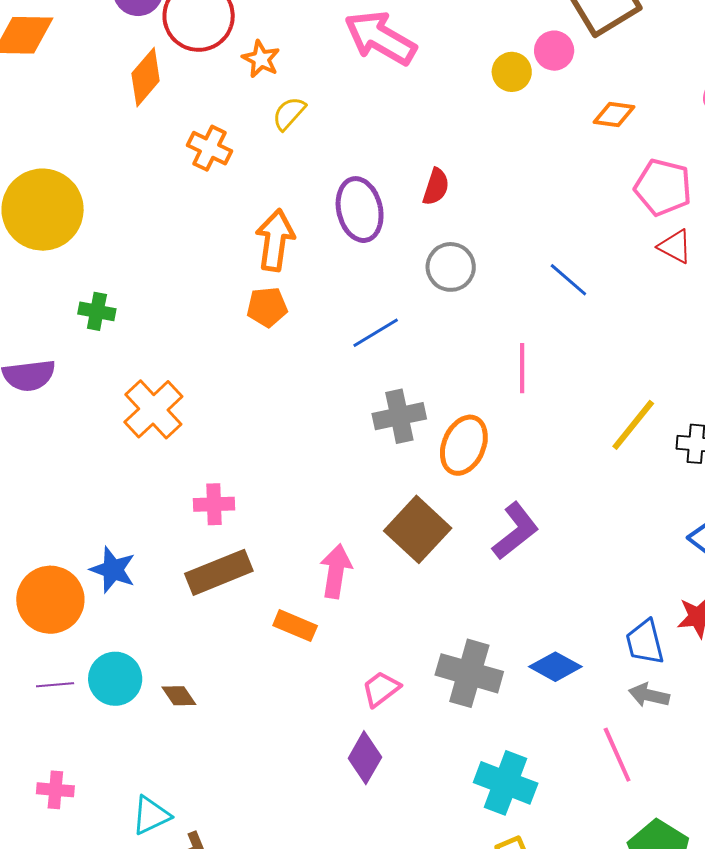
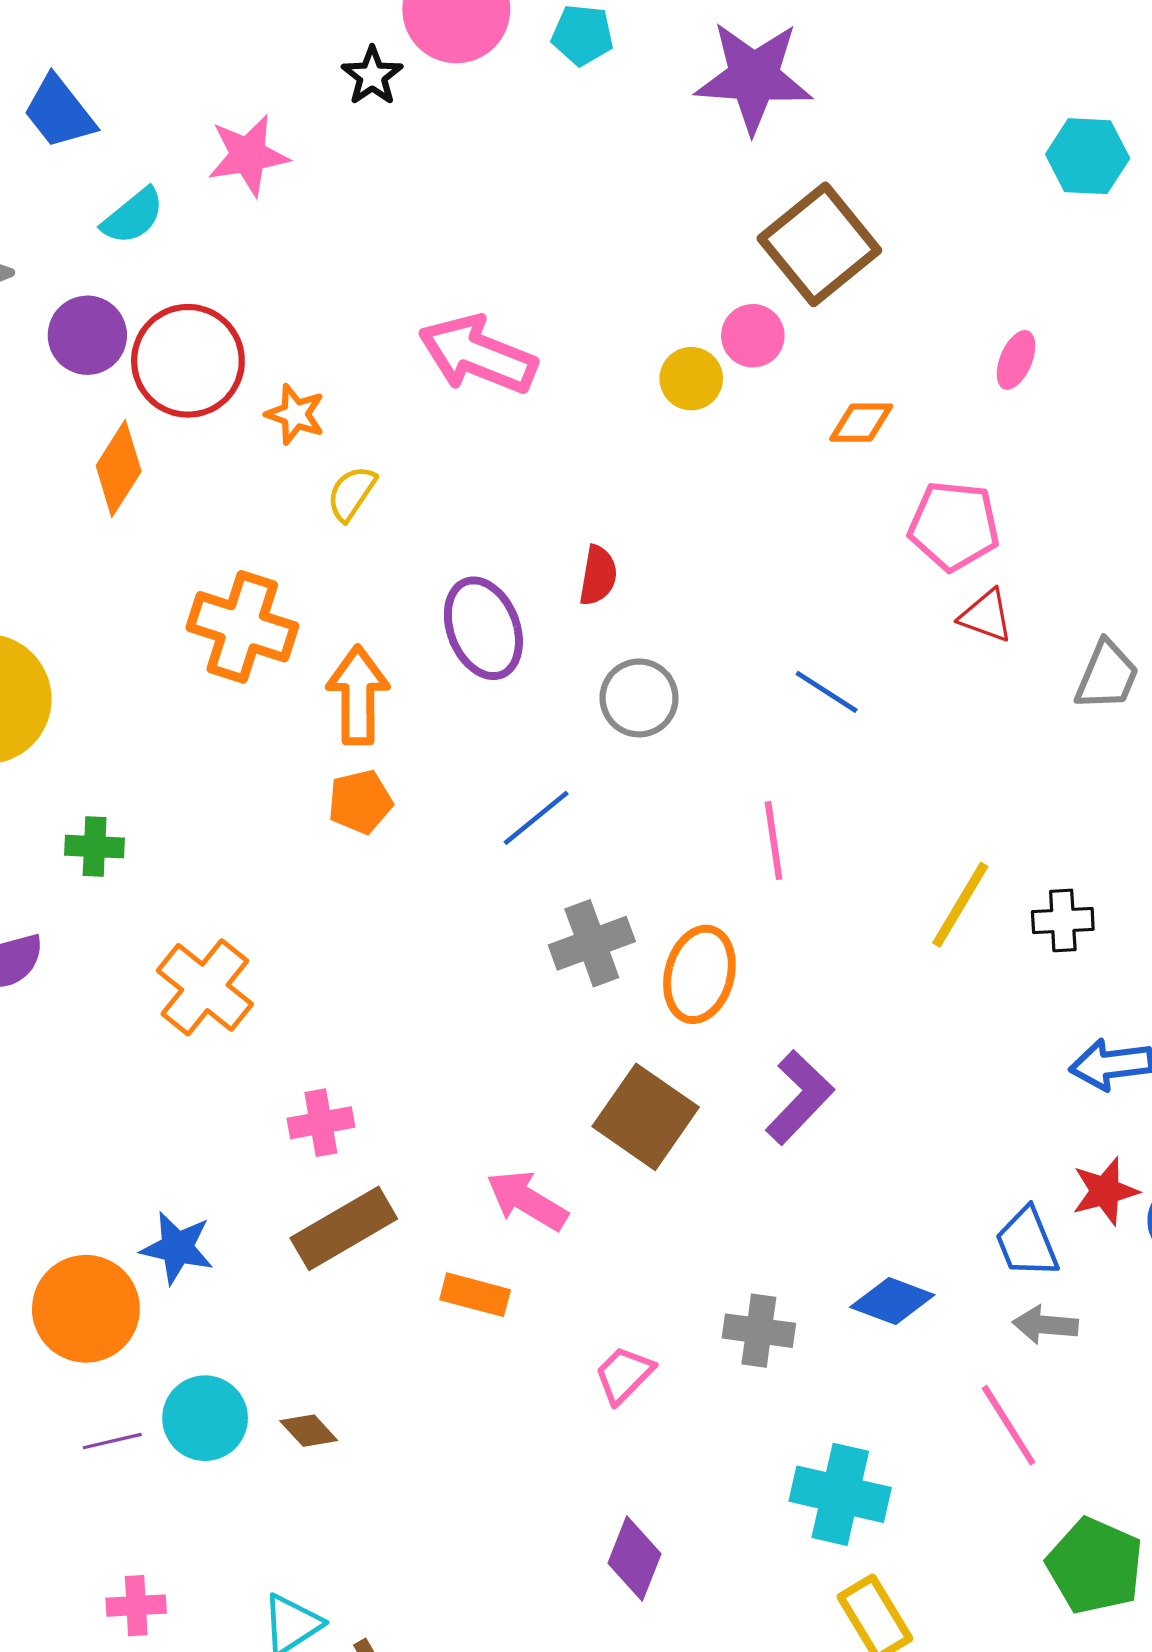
orange cross: (210, 148) -> (242, 627), moved, size x1.5
pink arrow: (336, 571) -> (527, 1200), turned -60
gray cross: (469, 673) -> (759, 1331), size x0.7
purple diamond: (365, 758) -> (634, 1559), moved

